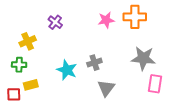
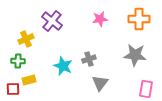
orange cross: (135, 17) -> (139, 19), moved
purple cross: (55, 22) -> (52, 21), size x1.5
pink rectangle: (155, 84) -> (146, 89), moved

